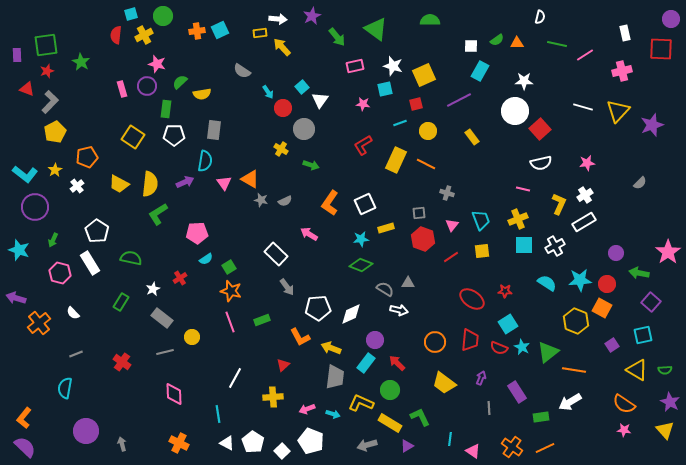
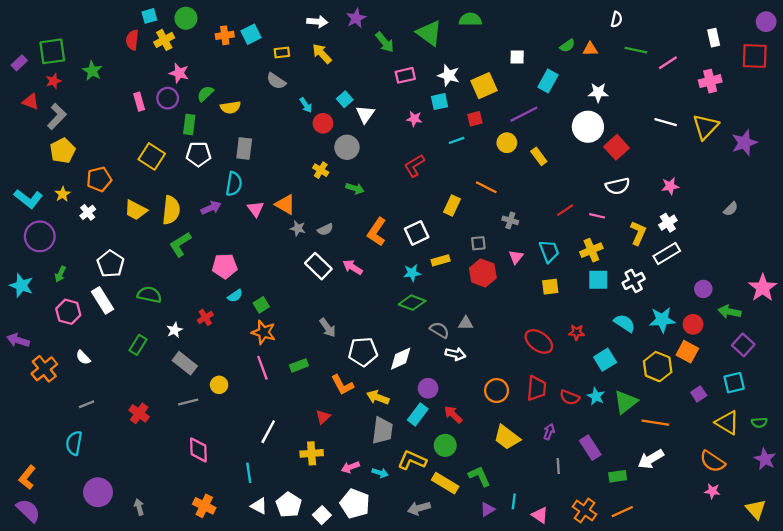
green semicircle: (430, 20) -> (470, 19), moved
yellow rectangle: (260, 33) -> (282, 52), moved
white square: (471, 46) -> (517, 57), moved
purple rectangle: (17, 55) -> (19, 63), turned 48
yellow circle: (428, 131) -> (507, 143), moved
yellow rectangle: (396, 160) -> (452, 206), moved, size x0.7
white rectangle: (276, 254) -> (318, 266), moved
red line: (451, 257) -> (565, 210), moved
cyan square: (508, 324) -> (605, 360), moved
yellow triangle: (665, 430) -> (756, 509), moved
purple triangle: (407, 446) -> (487, 509), moved

